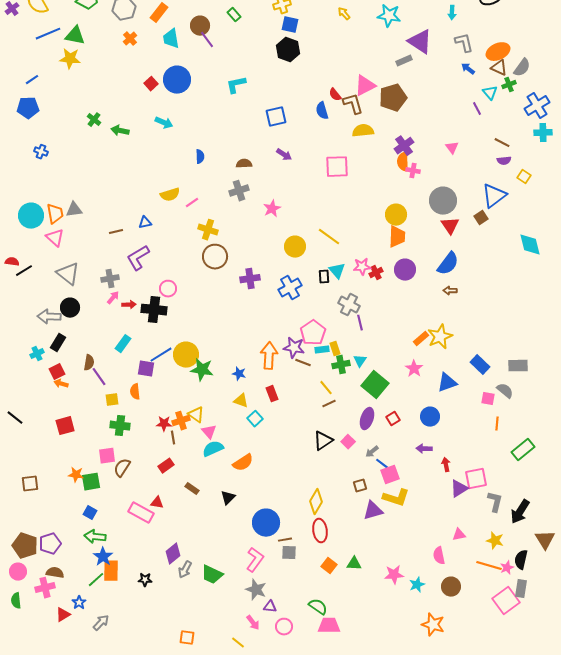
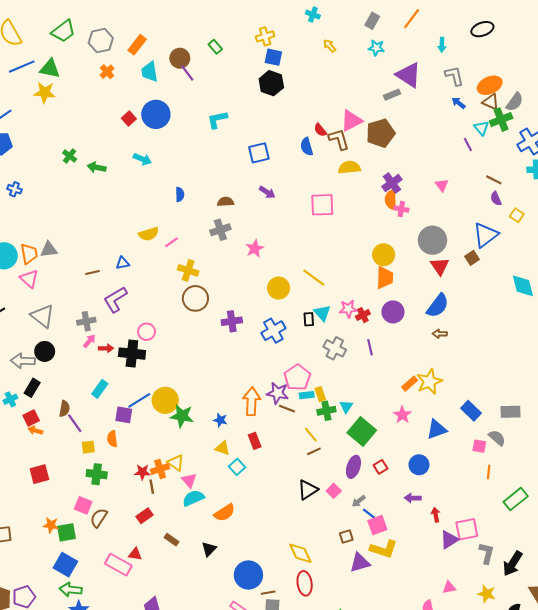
cyan star: (389, 16) -> (376, 48), size x0.7
green cross: (509, 85) -> (501, 120), size x1.5
purple semicircle: (504, 161) -> (496, 199), turned 72
purple line: (360, 323) -> (370, 347), moved
pink square: (107, 456) -> (83, 505), turned 30
yellow diamond: (316, 502) -> (300, 553), turned -55
blue square: (90, 513) -> (65, 565), size x1.6

